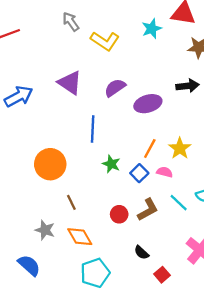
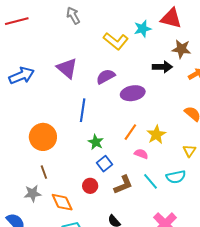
yellow L-shape: (105, 41) -> (116, 41), moved
black arrow: (187, 86) -> (162, 67), moved
blue square: (139, 173) -> (104, 164), moved
brown line: (71, 202) -> (44, 172), moved
red circle: (119, 214) -> (90, 186), moved
gray star: (45, 230) -> (33, 193), turned -30

